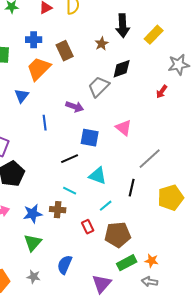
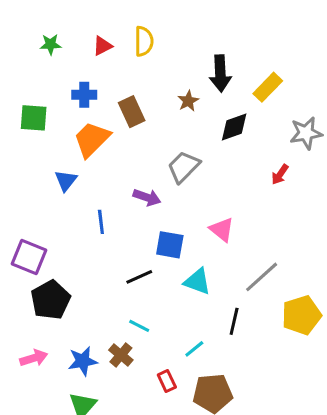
black diamond: (122, 69) -> (234, 127), moved
cyan triangle: (98, 176) -> (197, 282), moved
yellow pentagon: (171, 198) -> (301, 315), moved
brown cross: (58, 210) -> (121, 355), turned 35

